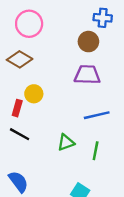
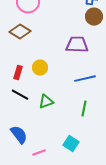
brown circle: (88, 42) -> (94, 17), moved
yellow circle: (34, 94) -> (40, 68), moved
green triangle: (66, 142) -> (46, 102), moved

